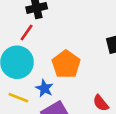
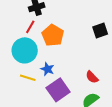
orange pentagon: (66, 64) -> (53, 35), moved

